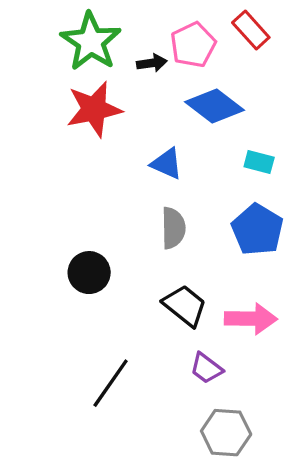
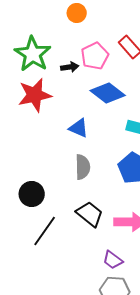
purple trapezoid: (206, 368) -> (113, 260), moved
black line: (111, 383) -> (45, 231), moved

